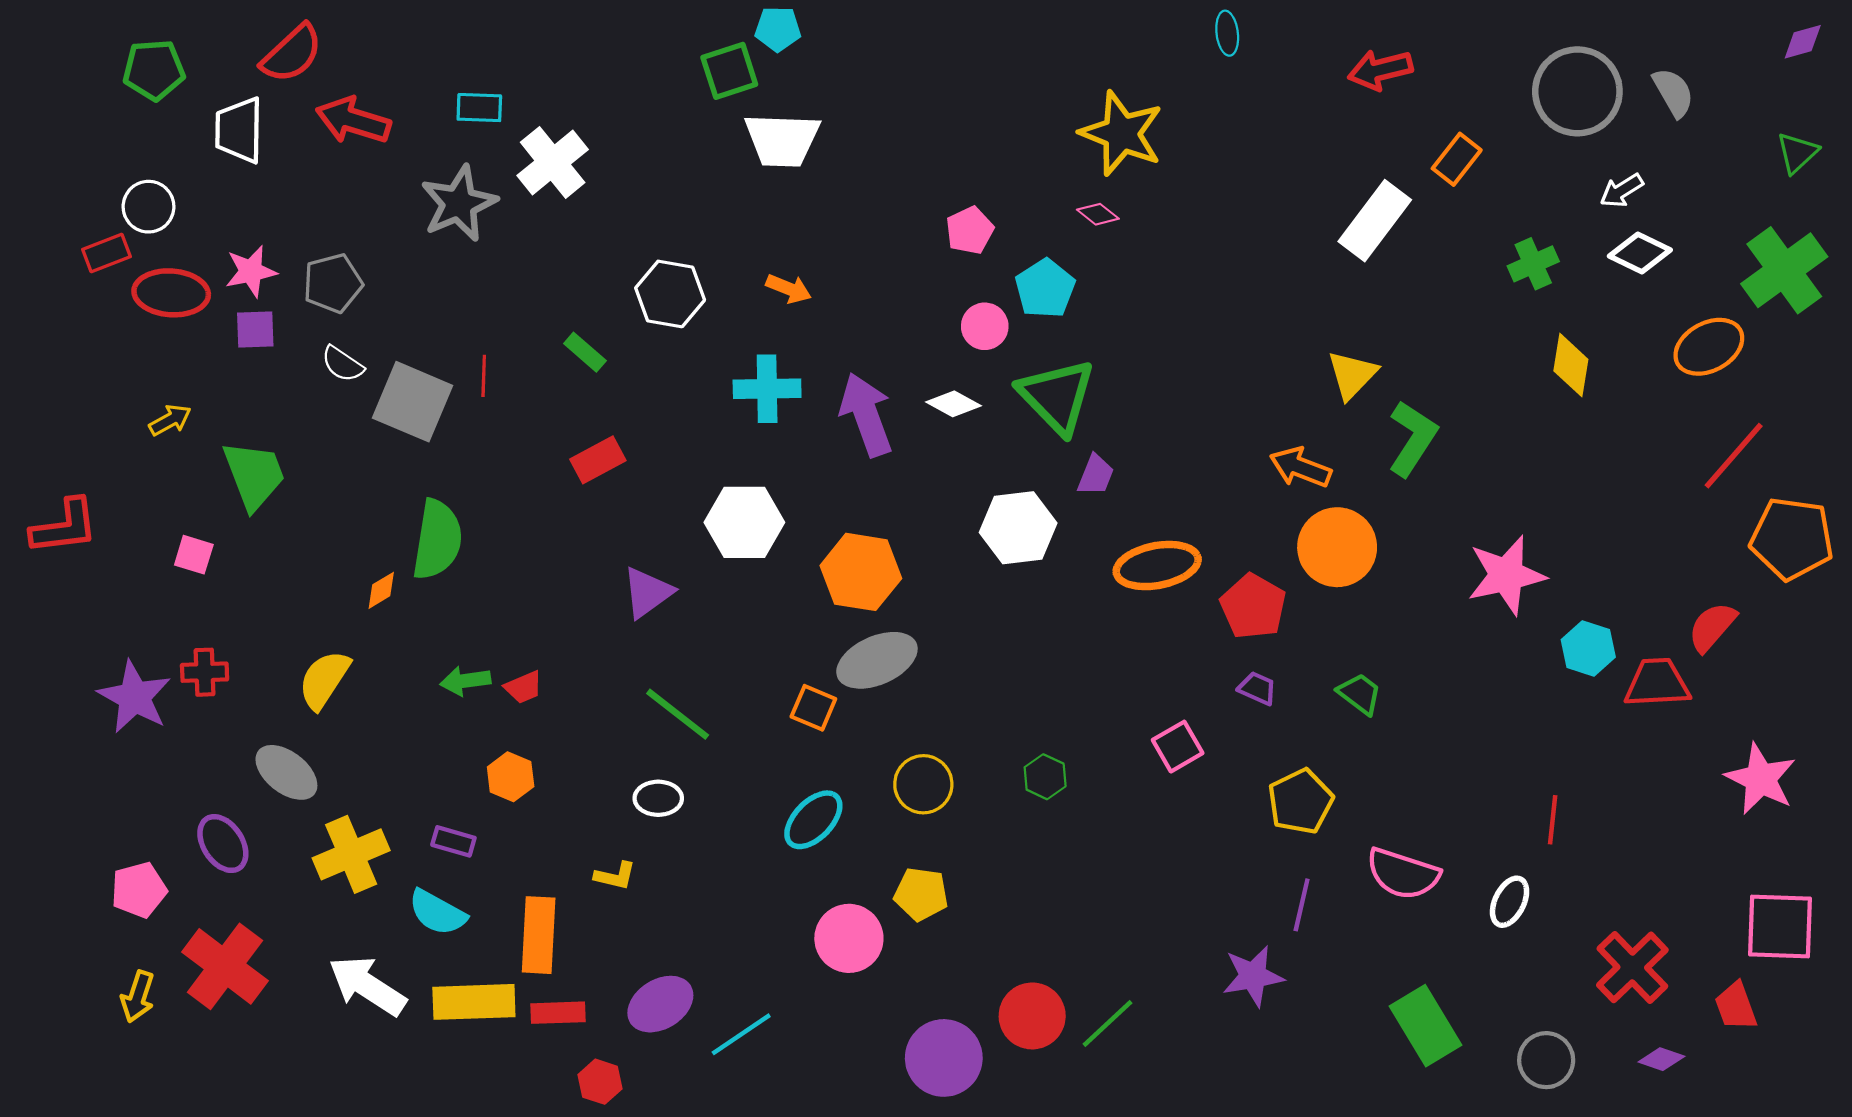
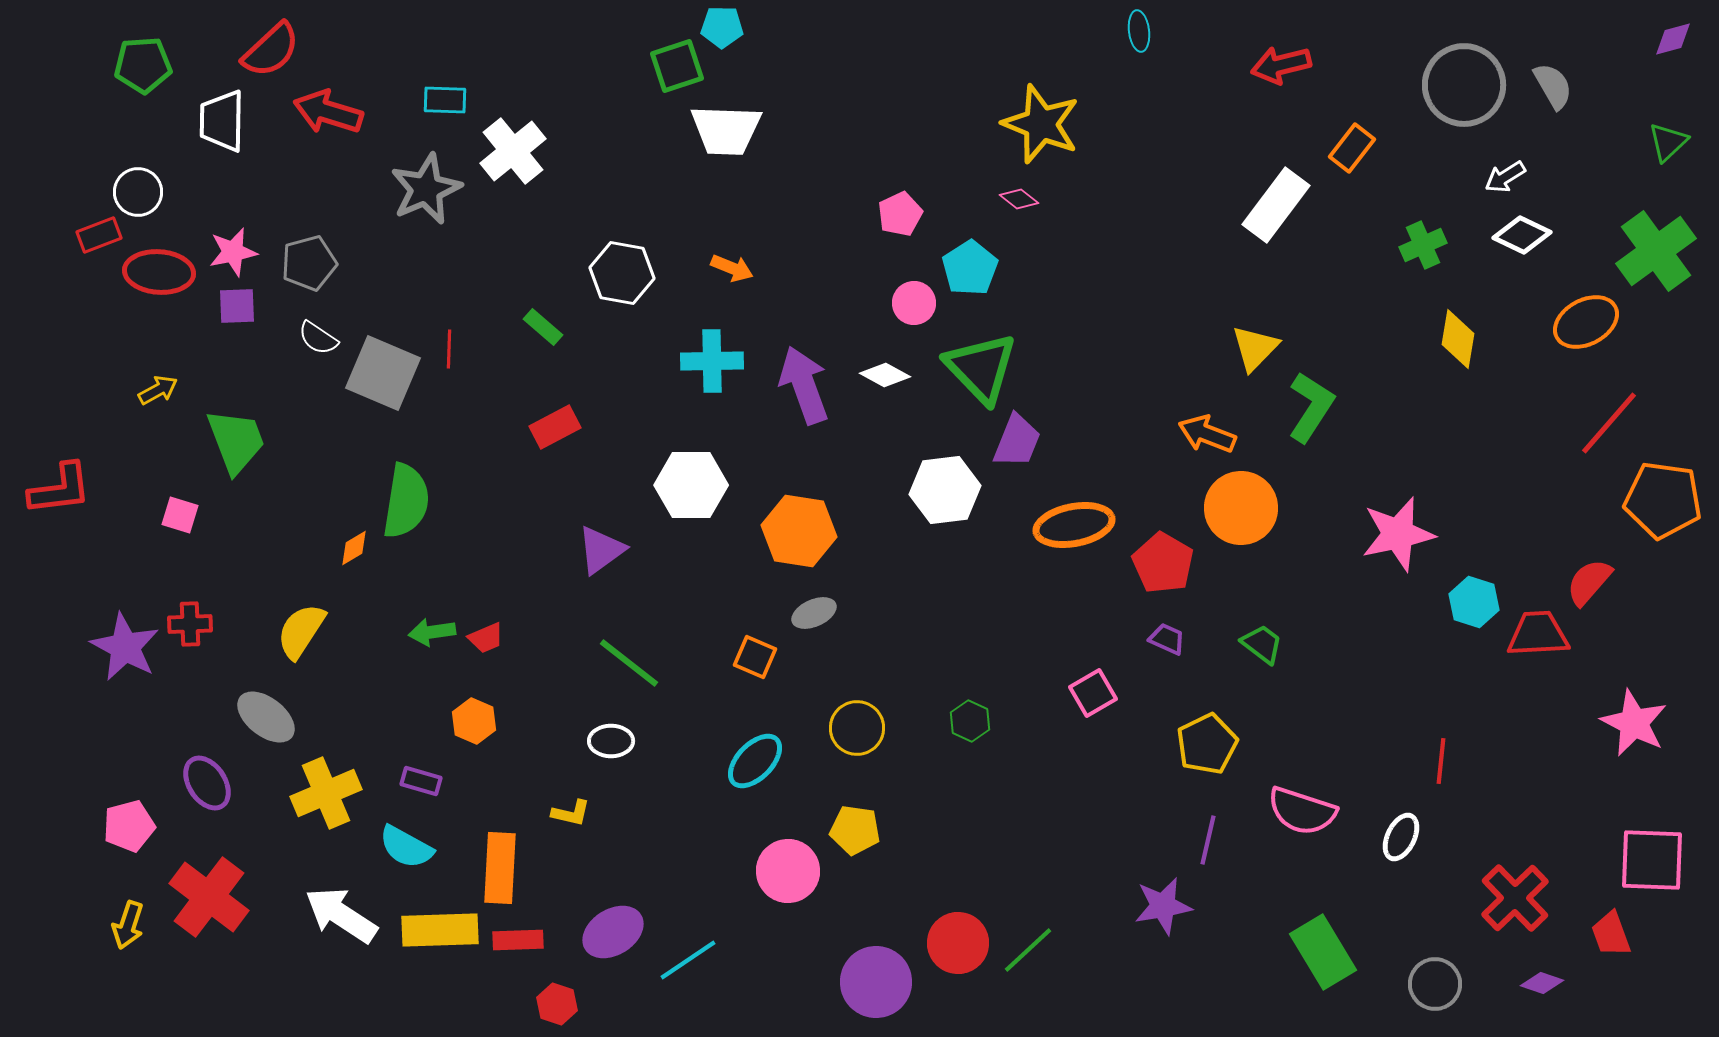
purple trapezoid: (1096, 475) -> (1017, 441), size x1.4
gray ellipse: (877, 660) -> (814, 613), size x0.6

